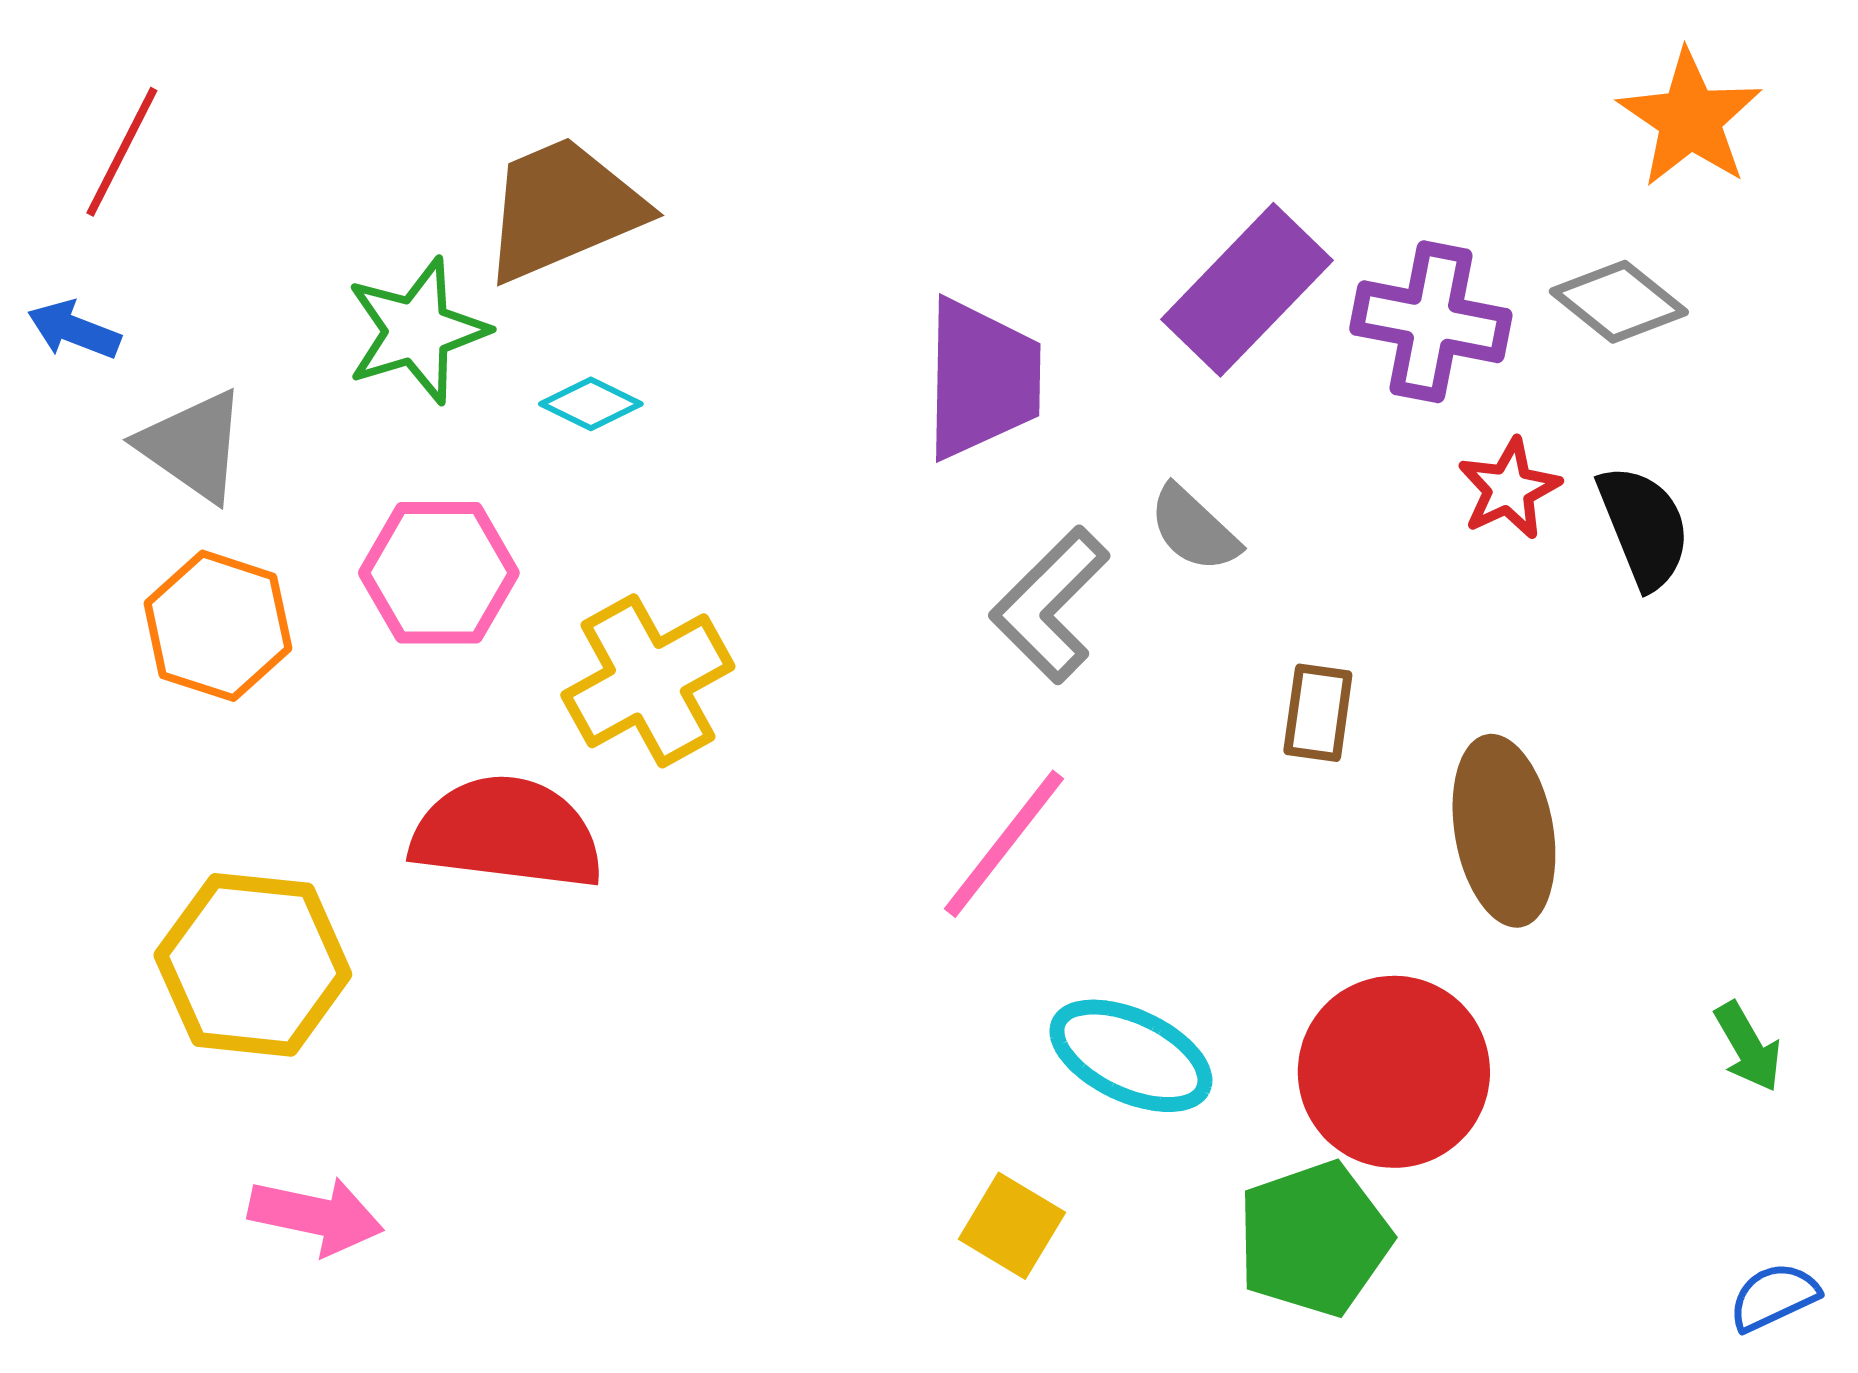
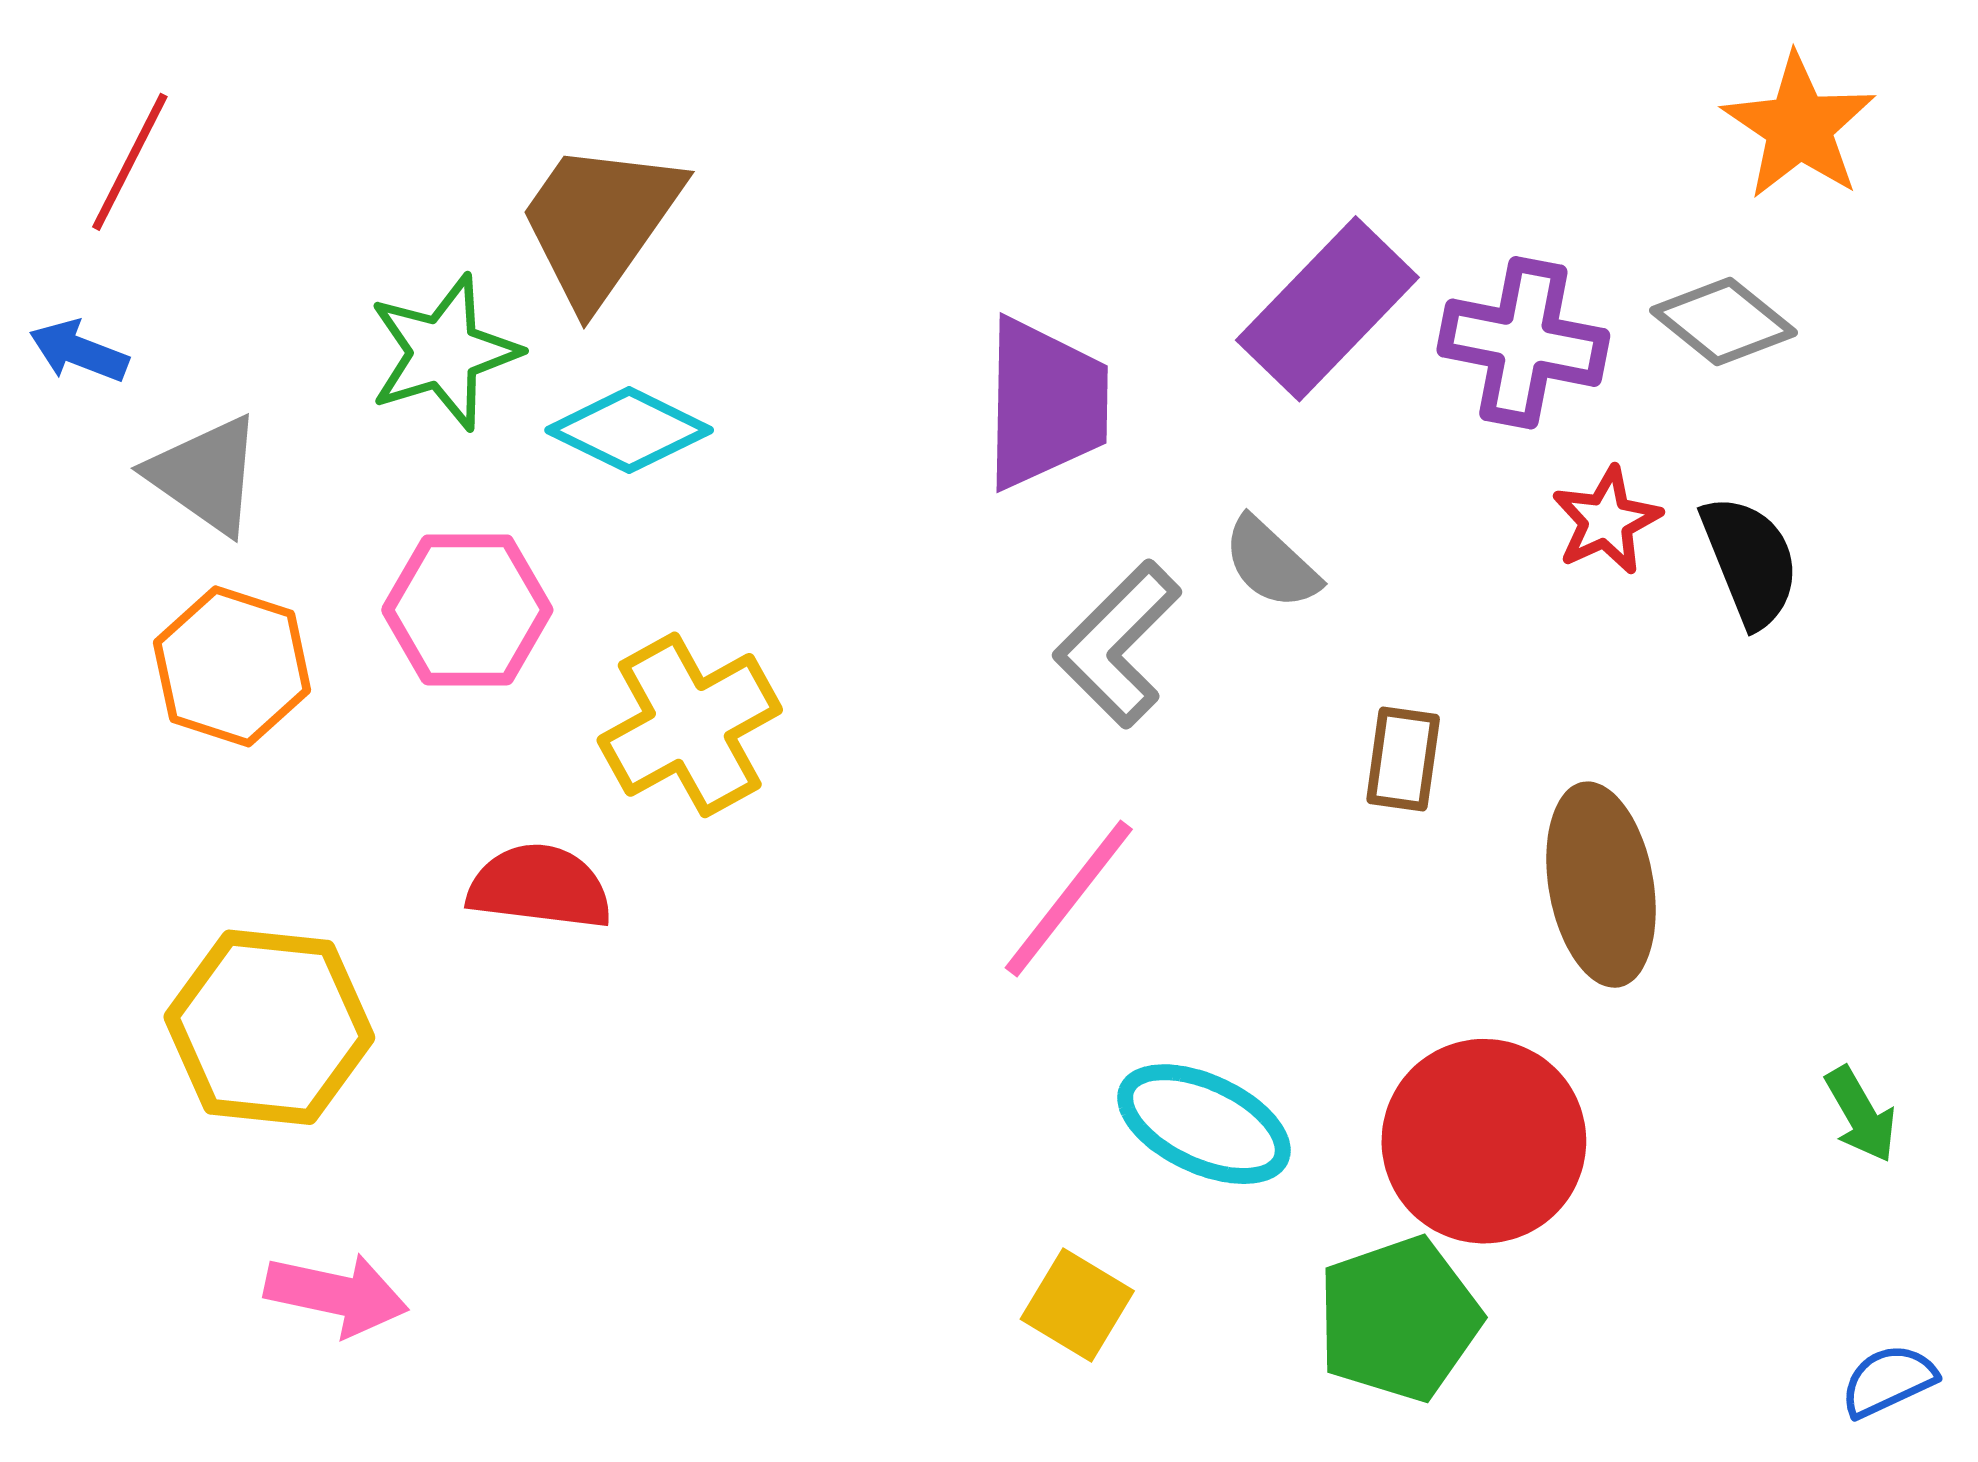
brown trapezoid: (563, 209) -> (599, 222), turned -32
cyan diamond: (591, 404) -> (629, 430), size x1.5
red semicircle: (507, 833) -> (540, 887), size x0.7

